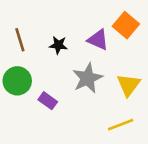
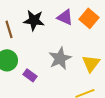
purple triangle: (98, 40) -> (65, 17), moved
black star: (58, 45) -> (34, 20), moved, size x1.5

